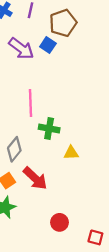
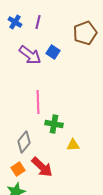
brown pentagon: (63, 23) -> (85, 33), moved

